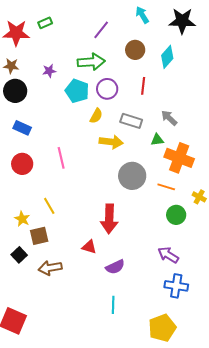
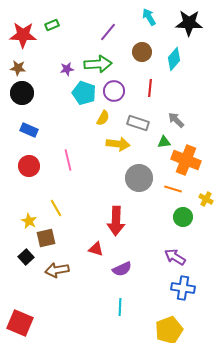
purple star: (49, 71) -> (67, 69), moved

